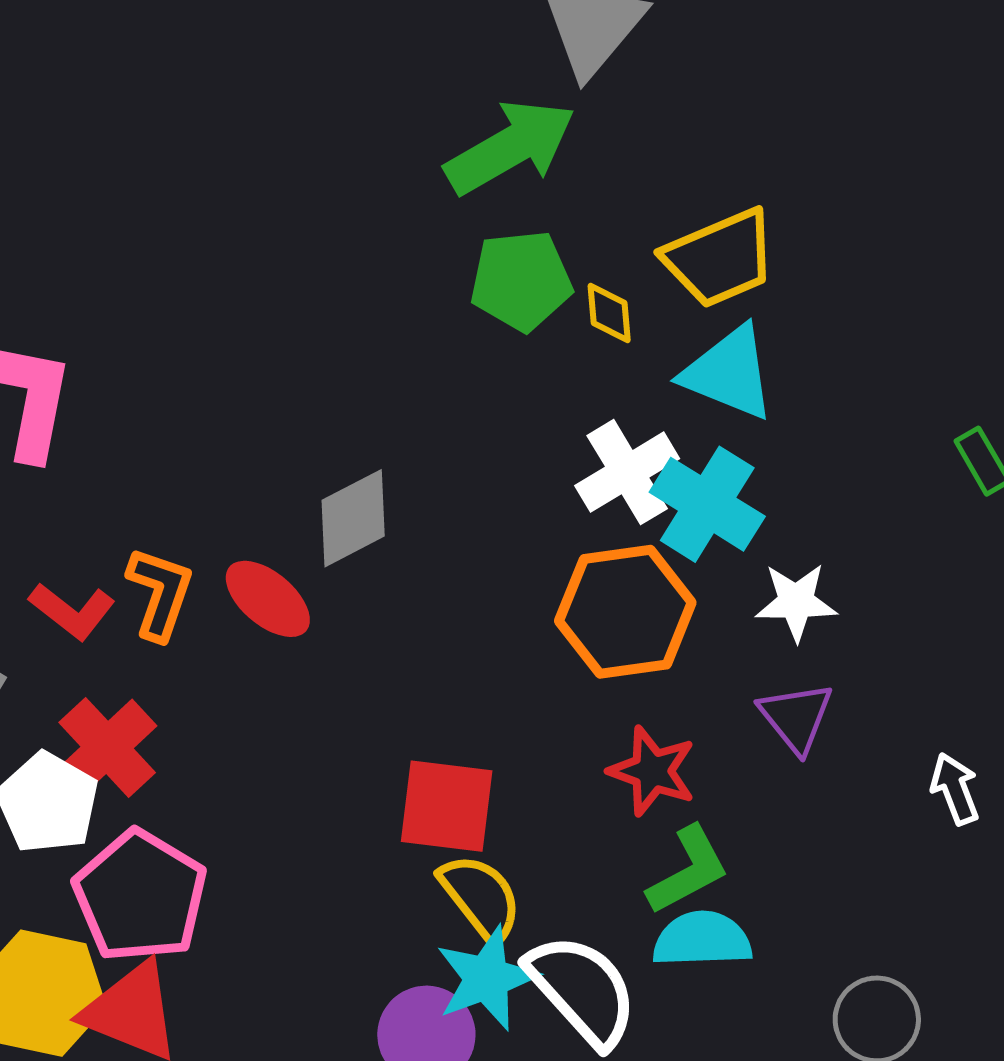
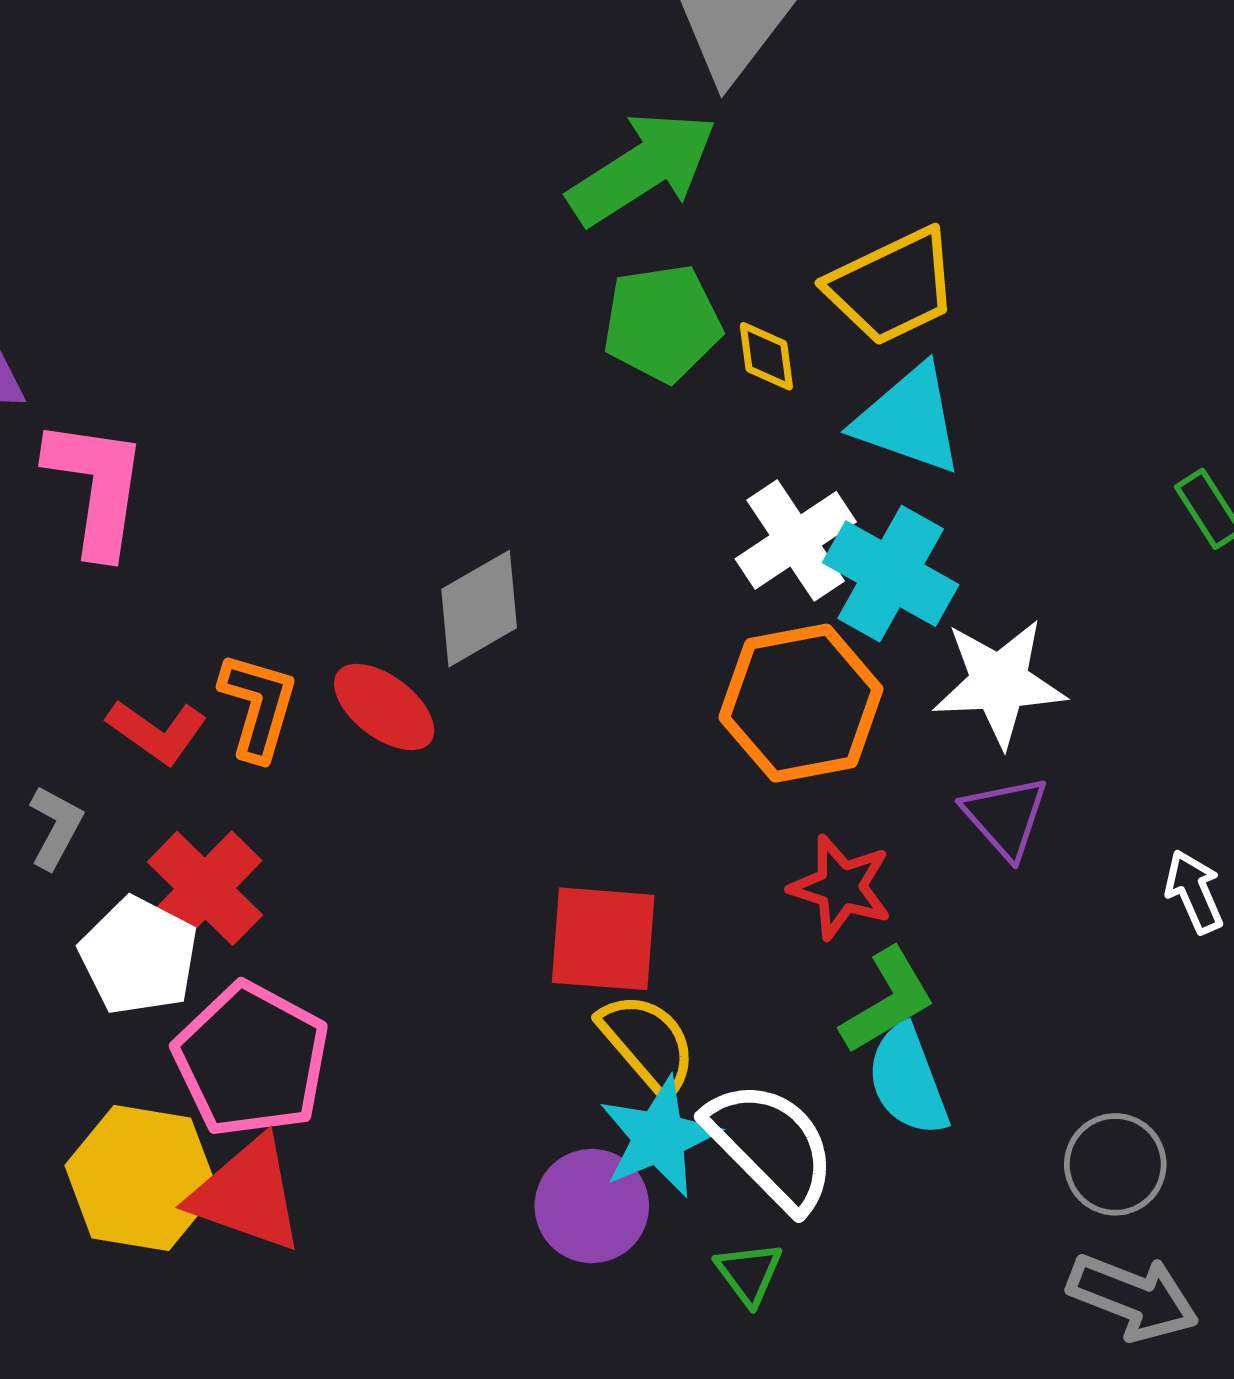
white star: (796, 602) -> (999, 683), size x1.4
cyan semicircle: (702, 939) -> (908, 1080), turned -106

